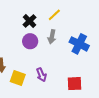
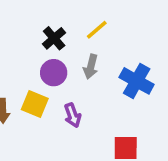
purple arrow: (41, 75) -> (73, 115), moved
yellow square: (18, 78) -> (35, 104), moved

